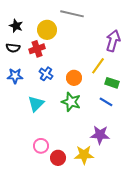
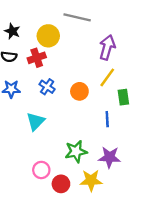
purple arrow: (113, 41) -> (107, 47), moved
green rectangle: (112, 83) -> (123, 97), turned 64
green star: (71, 102) -> (76, 151), moved, turned -30
blue line: (106, 102) -> (107, 119), moved, turned 56

